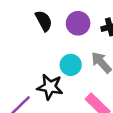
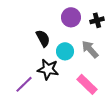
black semicircle: (44, 21) -> (43, 38), moved

